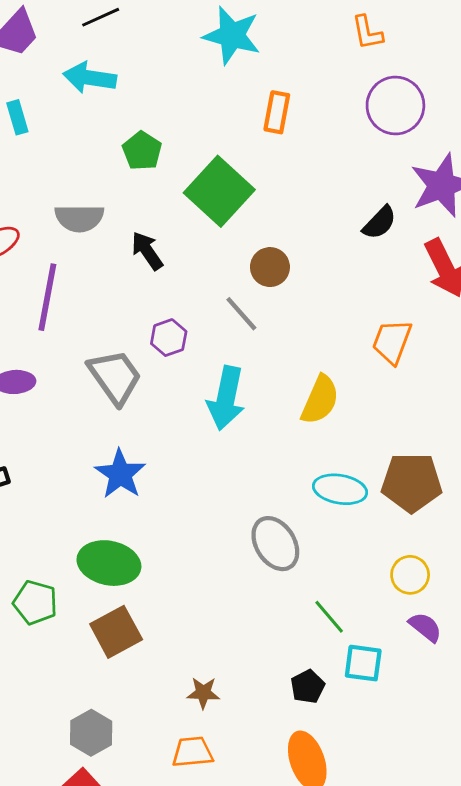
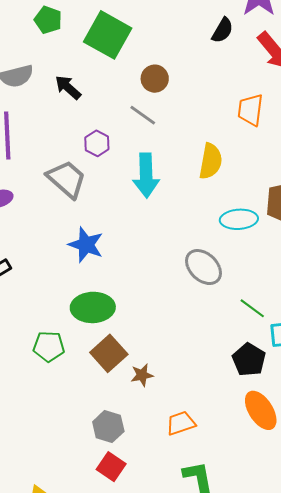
black pentagon: (308, 687) -> (249, 360), size x1.4
brown star: (203, 693) -> (142, 375), moved

